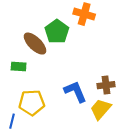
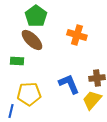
orange cross: (84, 14) -> (77, 35), moved
green pentagon: (57, 32) -> (36, 16), moved

